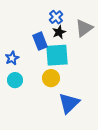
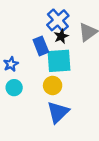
blue cross: (56, 17) -> (58, 20), size x1.5
blue triangle: (69, 103) -> (58, 112), moved

